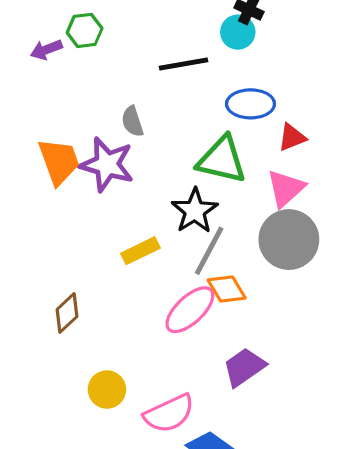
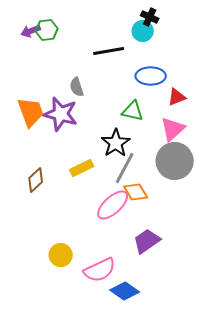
purple arrow: (46, 50) -> (31, 31), moved
green triangle: (222, 160) -> (133, 111), size x0.7
brown diamond: (67, 313) -> (36, 180), moved

